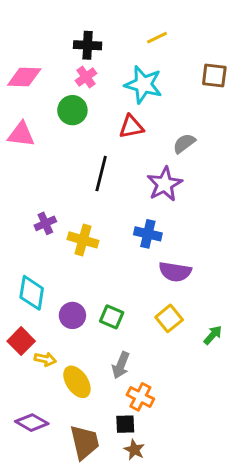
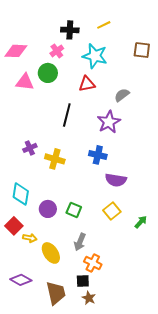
black cross: (88, 45) -> (70, 30), moved
pink triangle: (21, 134) -> (25, 82), moved

